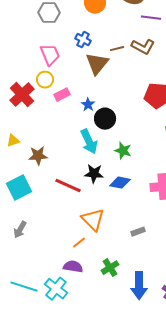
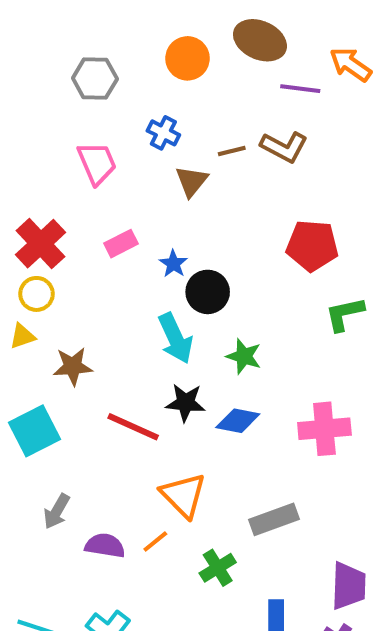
brown triangle: (97, 64) -> (192, 181), size x0.7
yellow circle: (45, 80) -> (37, 294), moved
gray arrow: (20, 230) -> (57, 511), moved
gray rectangle: (138, 232) -> (274, 519), size x1.6
purple semicircle: (73, 267) -> (105, 546), moved
green cross: (110, 268) -> (218, 568), moved

